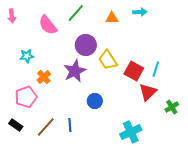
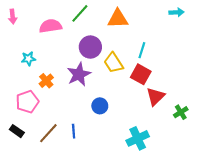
cyan arrow: (140, 12) -> (177, 12), moved
orange triangle: (112, 18) -> (118, 19), size x1.5
pink semicircle: (48, 25) -> (50, 26), turned 120
cyan line: (156, 69) -> (142, 50), moved

